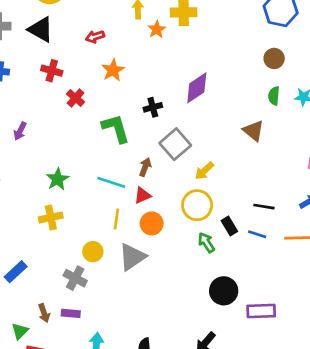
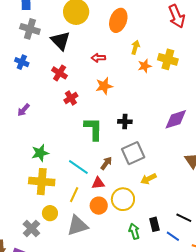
purple diamond: (197, 88) -> (176, 119), moved
yellow circle: (197, 205) -> (123, 199), moved
yellow cross: (51, 217) -> (42, 182), moved, size x1.4

